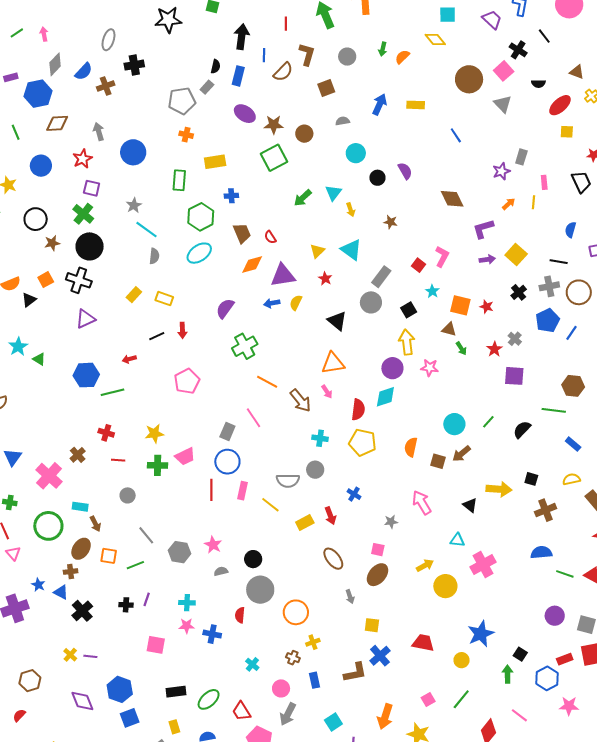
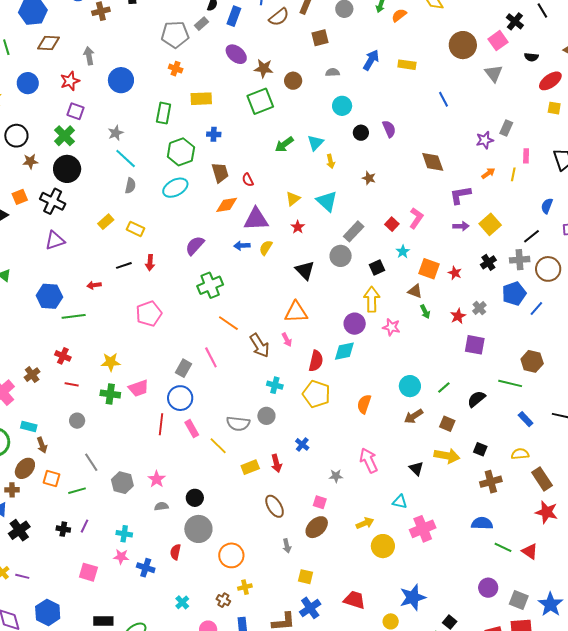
black line: (559, 262) -> (532, 236), turned -54
brown square: (438, 461) -> (447, 424), moved
pink rectangle: (242, 491) -> (192, 429), turned -48

